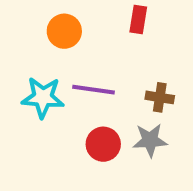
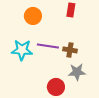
brown cross: (160, 97) -> (70, 50), moved
red circle: (103, 144) -> (56, 87), moved

